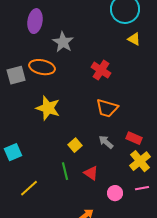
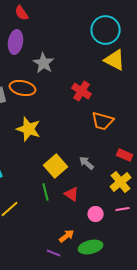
yellow triangle: (134, 39) -> (115, 60), size x1.6
orange trapezoid: (107, 108) -> (103, 121), moved
red rectangle: (134, 138) -> (125, 155), moved
yellow square: (75, 145) -> (56, 166), size x1.6

